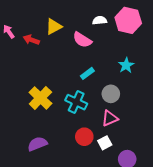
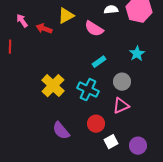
white square: (105, 143) -> (111, 142), moved
purple semicircle: (37, 144) -> (61, 131), moved, turned -108

